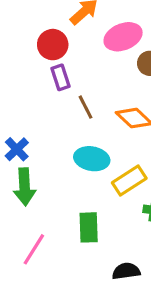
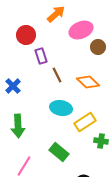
red circle: (53, 45) -> (26, 35), moved
blue cross: (17, 149) -> (13, 86), moved
green rectangle: (89, 227) -> (59, 152), turned -48

